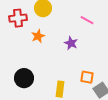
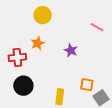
red cross: (18, 18) -> (17, 57), moved
pink line: (87, 20) -> (97, 27), moved

